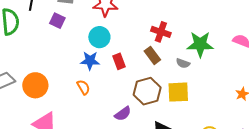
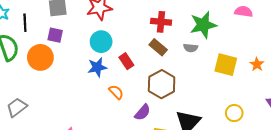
orange circle: (35, 85) -> (40, 57), moved
orange semicircle: (83, 87) -> (116, 92), moved
yellow square: (178, 92) -> (226, 65), moved, turned 30

